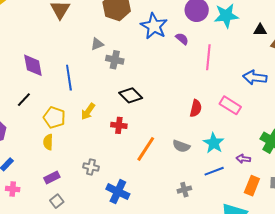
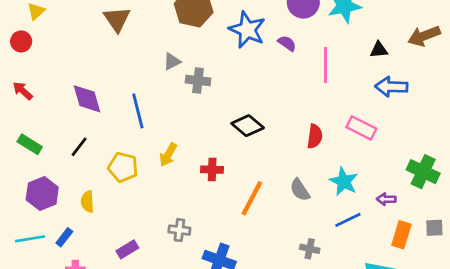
black triangle: (260, 30) -> (379, 50), moved
black diamond: (131, 95) -> (248, 126), moved
yellow semicircle: (48, 142) -> (87, 202), moved
gray semicircle: (181, 146) -> (300, 190), turned 42
gray cross: (184, 190) -> (310, 249), turned 32

